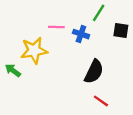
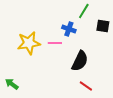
pink line: (56, 27) -> (55, 43), moved
green arrow: (13, 70) -> (12, 84), moved

